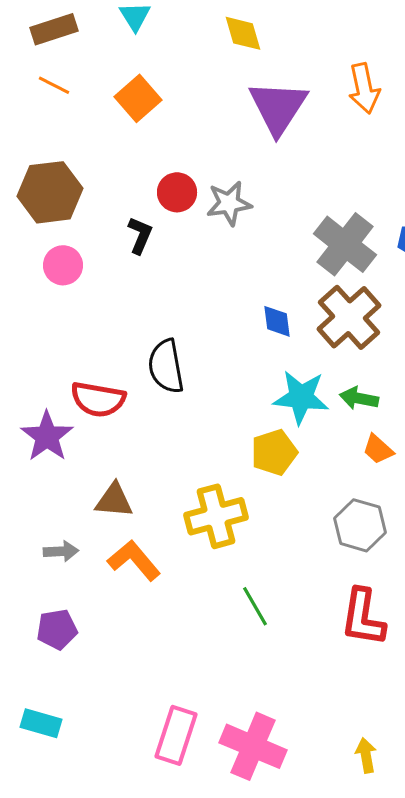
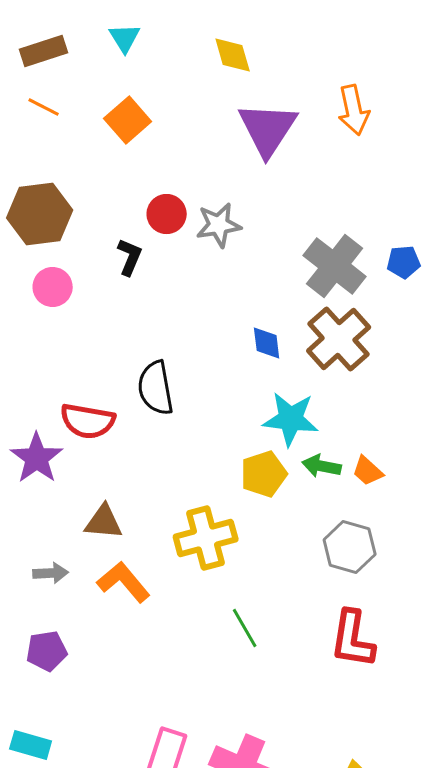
green arrow: (359, 398) -> (322, 466), moved

